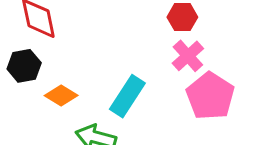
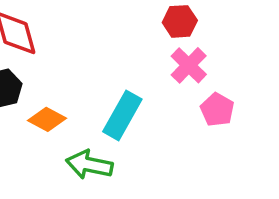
pink pentagon: (210, 96) -> (217, 110), size x0.6

